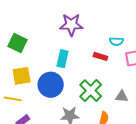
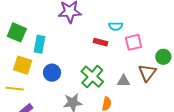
cyan rectangle: (62, 59) -> (40, 44), moved
yellow square: (22, 76) -> (23, 65), turned 30
blue circle: (51, 85) -> (52, 73), size x0.7

